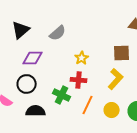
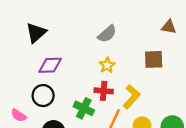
gray semicircle: (58, 33) -> (107, 34), moved
yellow L-shape: (116, 79) -> (132, 97), moved

